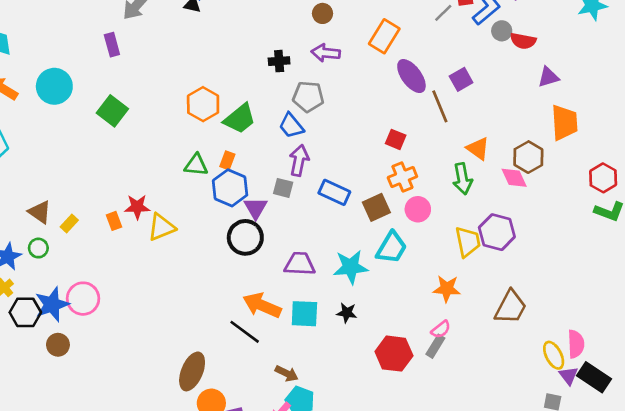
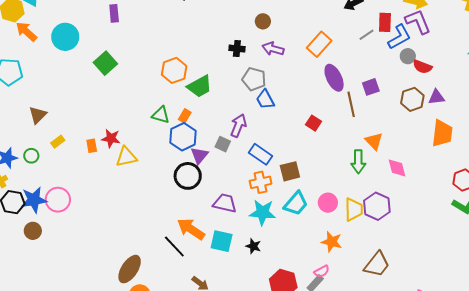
brown circle: (323, 13) -> (263, 21), moved
blue trapezoid: (291, 126) -> (265, 99), moved
brown hexagon: (528, 157) -> (412, 99), moved
orange cross: (402, 177) -> (261, 182), moved
pink circle: (418, 209) -> (328, 203), moved
brown triangle: (40, 212) -> (38, 115), moved, turned 30

